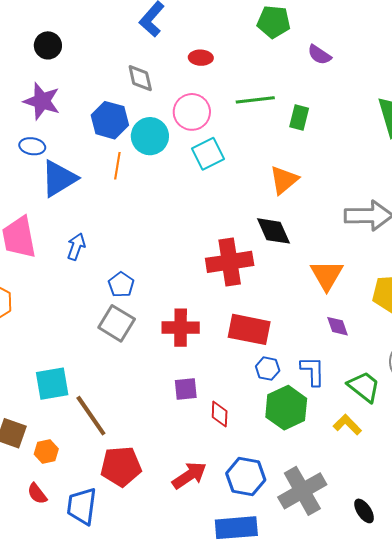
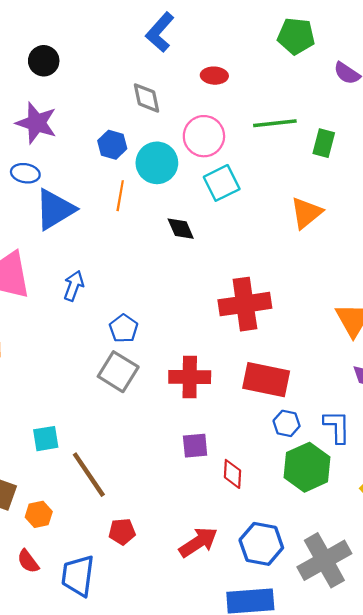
blue hexagon: (110, 120) -> (112, 145), size x0.7
black diamond: (274, 231) -> (181, 229), moved, size x0.7
cyan square: (52, 384) -> (46, 439), size x0.7
red pentagon: (121, 466) -> (122, 532), size x0.6

